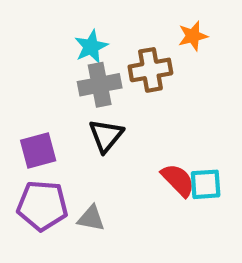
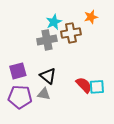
cyan star: (91, 47) -> (54, 22), moved
black triangle: (106, 136) -> (48, 76), moved, turned -30
gray triangle: (91, 218) -> (44, 94), moved

